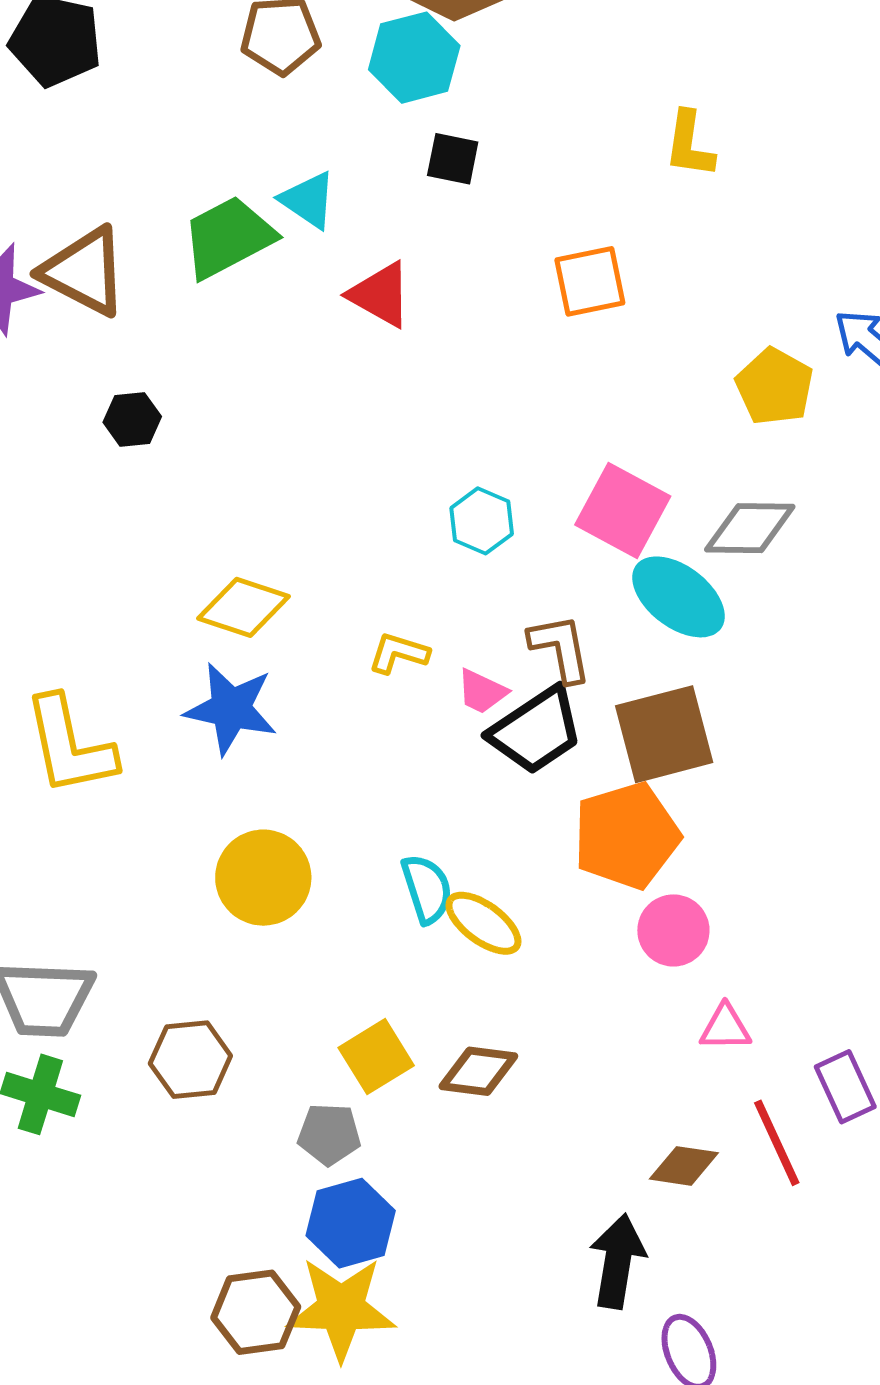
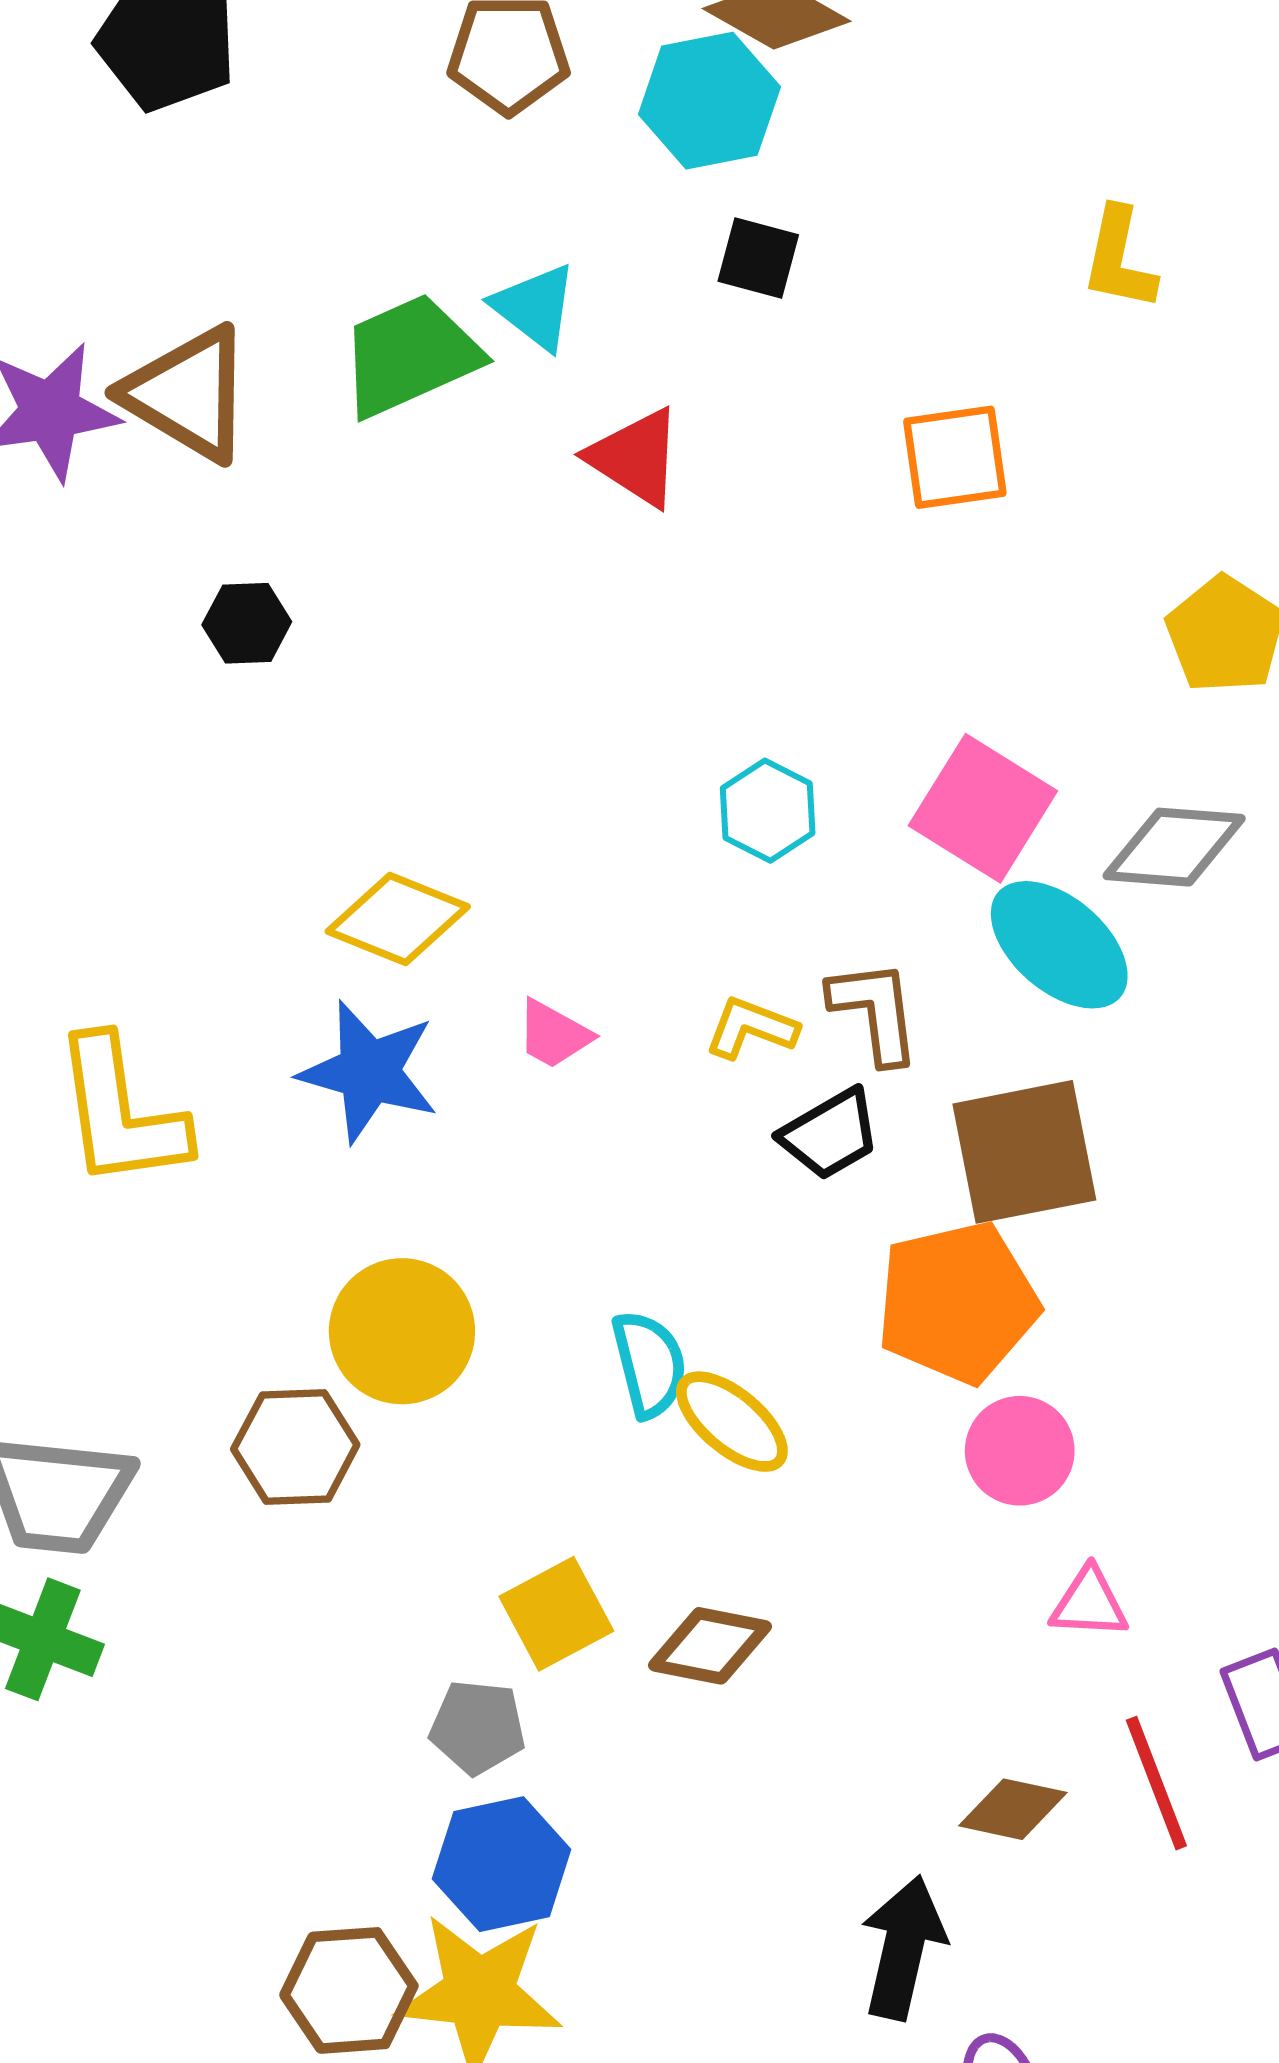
yellow L-shape: (398, 653) -> (751, 1028), moved
pink trapezoid: (482, 691) -> (554, 1034), moved
black trapezoid: (536, 731) -> (830, 1134), size x0.7
brown hexagon: (190, 1060) -> (295, 1447), moved

